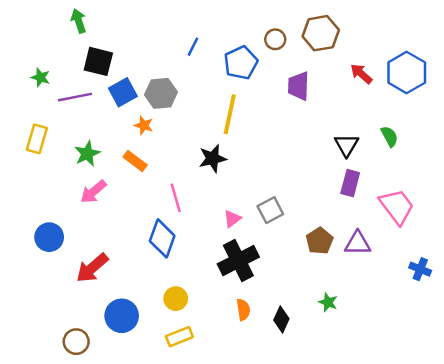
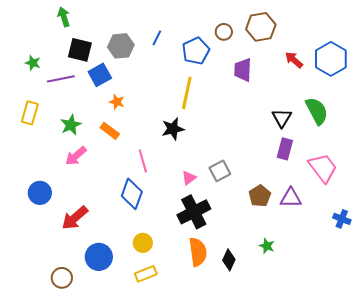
gray hexagon: (161, 93) -> (121, 46), moved
green semicircle: (389, 136) -> (317, 111), size x1.6
orange semicircle: (243, 310) -> (198, 252), size x1.6

